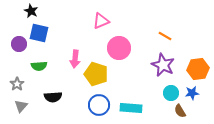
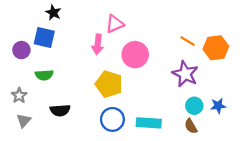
black star: (31, 11) -> (53, 13), moved
pink arrow: (75, 59) -> (98, 44), moved
orange hexagon: (198, 69) -> (216, 48), moved
brown semicircle: (180, 111) -> (191, 126), moved

